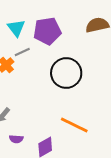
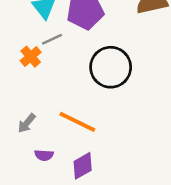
orange line: (74, 125) -> (77, 122), moved

